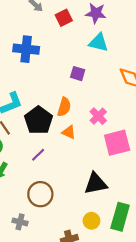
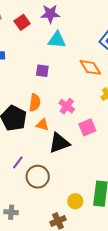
pink square: (117, 143) -> (87, 127), size x0.7
purple line: (38, 155) -> (18, 162), moved
black triangle: (96, 184) -> (59, 143), moved
brown circle: (40, 194) -> (38, 177), moved

